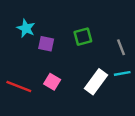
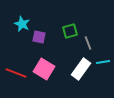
gray line: (121, 47) -> (88, 43), moved
pink square: (52, 82) -> (44, 69), size x1.5

